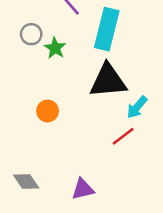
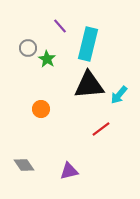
cyan arrow: (137, 107) -> (119, 95), moved

